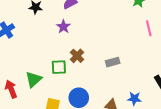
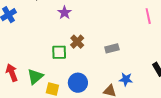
green triangle: (34, 79) -> (35, 77), moved
blue star: (134, 99) -> (126, 79), moved

